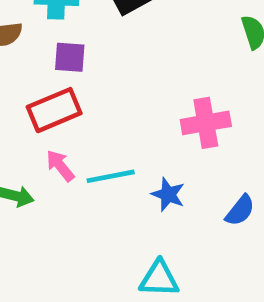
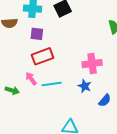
red rectangle: (54, 110) -> (42, 56), moved
blue star: (168, 194) -> (85, 86), moved

